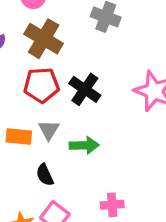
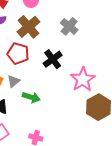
black cross: (85, 89) -> (53, 59), moved

